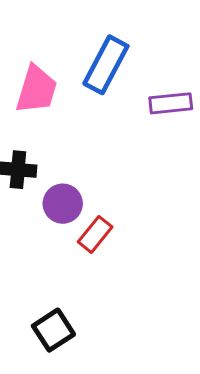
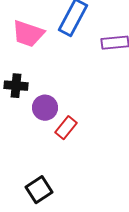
pink trapezoid: (36, 89) -> (28, 34), turned 92

